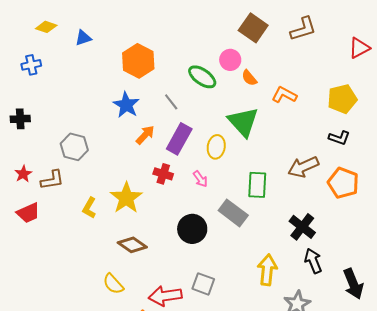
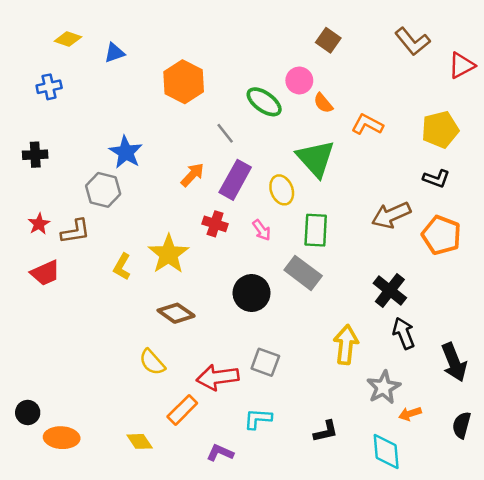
brown square: (253, 28) -> (328, 40), size x0.7
brown L-shape: (303, 29) -> (412, 42), moved, turned 68
blue star: (126, 105) -> (126, 152), moved
yellow ellipse: (216, 147) -> (282, 190), turned -30
green rectangle: (257, 185) -> (316, 230), moved

